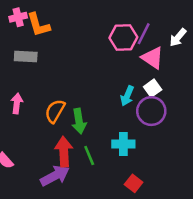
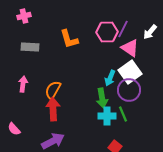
orange L-shape: (38, 25) -> (69, 39), moved
white square: (153, 88) -> (130, 72), size x1.6
green arrow: (79, 121) -> (102, 98), moved
red arrow: (64, 152) -> (53, 109), moved
green line: (89, 155) -> (123, 114), moved

